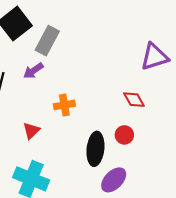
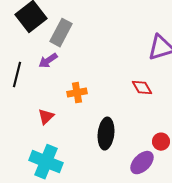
red circle: (124, 135) -> (161, 142), moved
purple ellipse: (114, 180) -> (142, 163), moved

